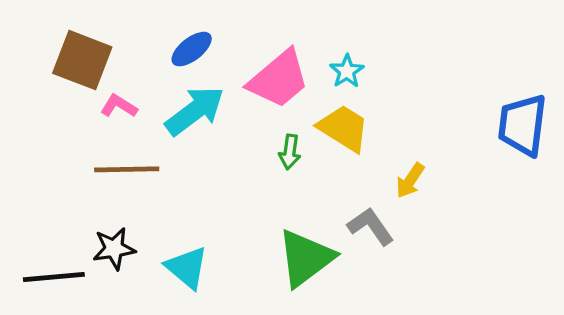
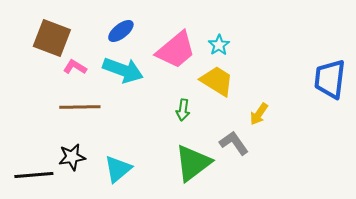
cyan arrow: (195, 111) -> (123, 70), turned 57
green arrow: (290, 152) -> (183, 110), moved
cyan triangle: (187, 268) -> (118, 169), turned 40

